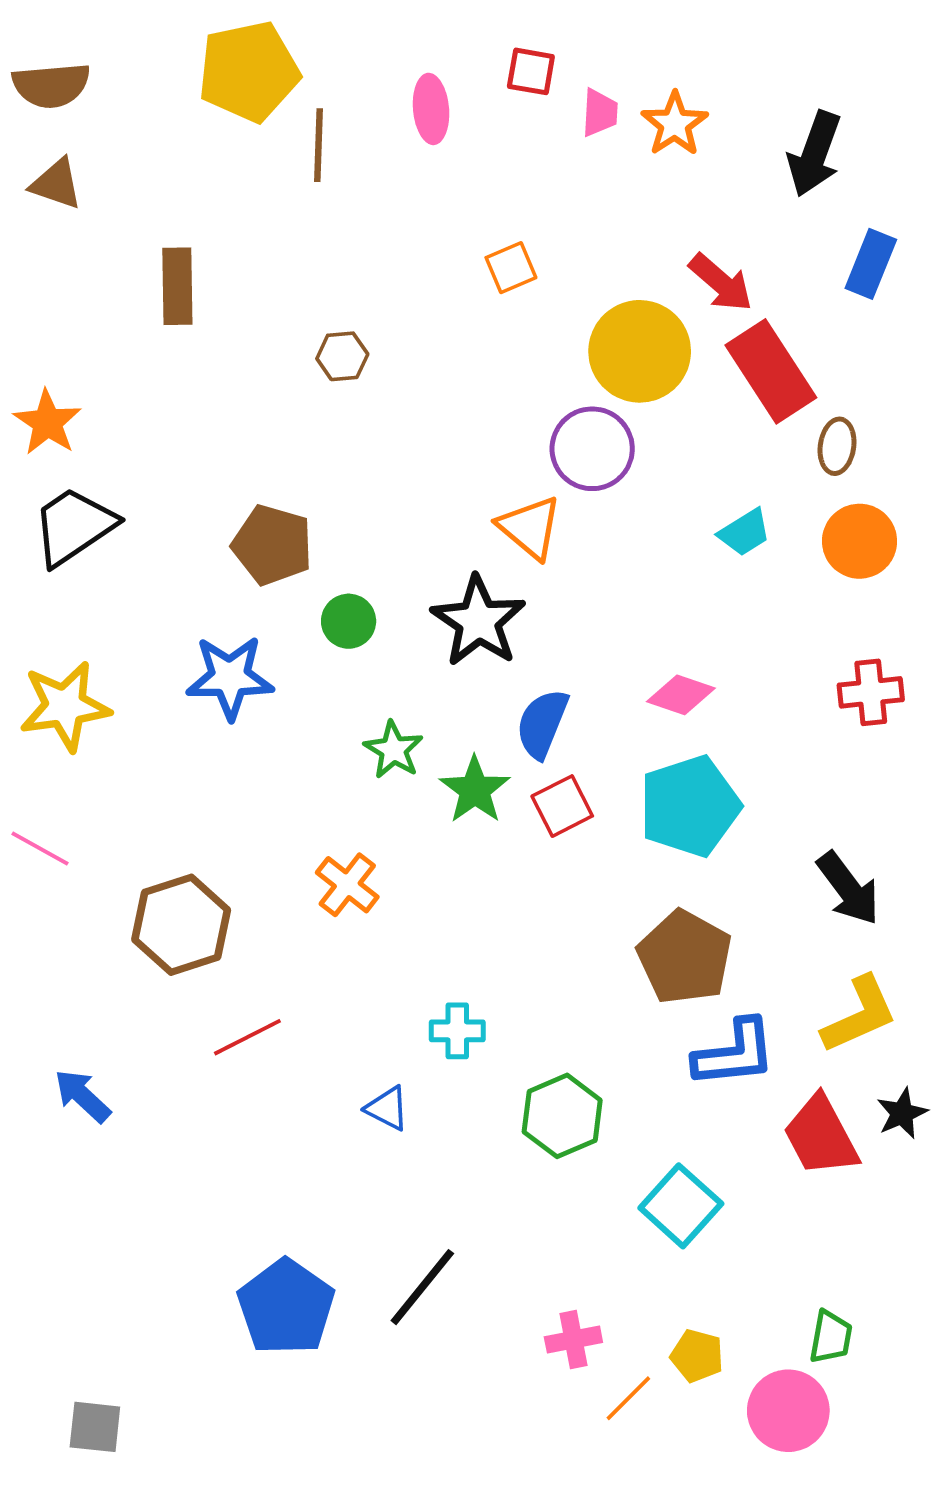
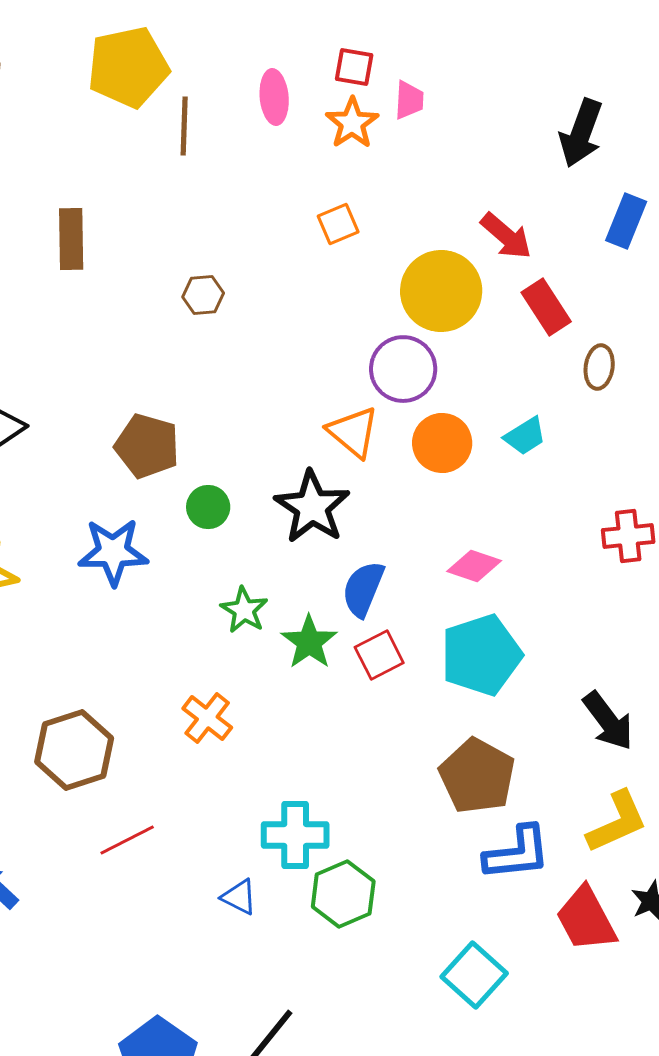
orange star: (675, 124) -> (352, 123), moved
red rectangle: (771, 371) -> (546, 307), size x0.7
orange circle: (860, 541) -> (442, 443), moved
red cross: (871, 692) -> (628, 536), moved
cyan cross: (457, 1031) -> (295, 835), size x1.5
green hexagon: (562, 1116) -> (343, 894), moved

